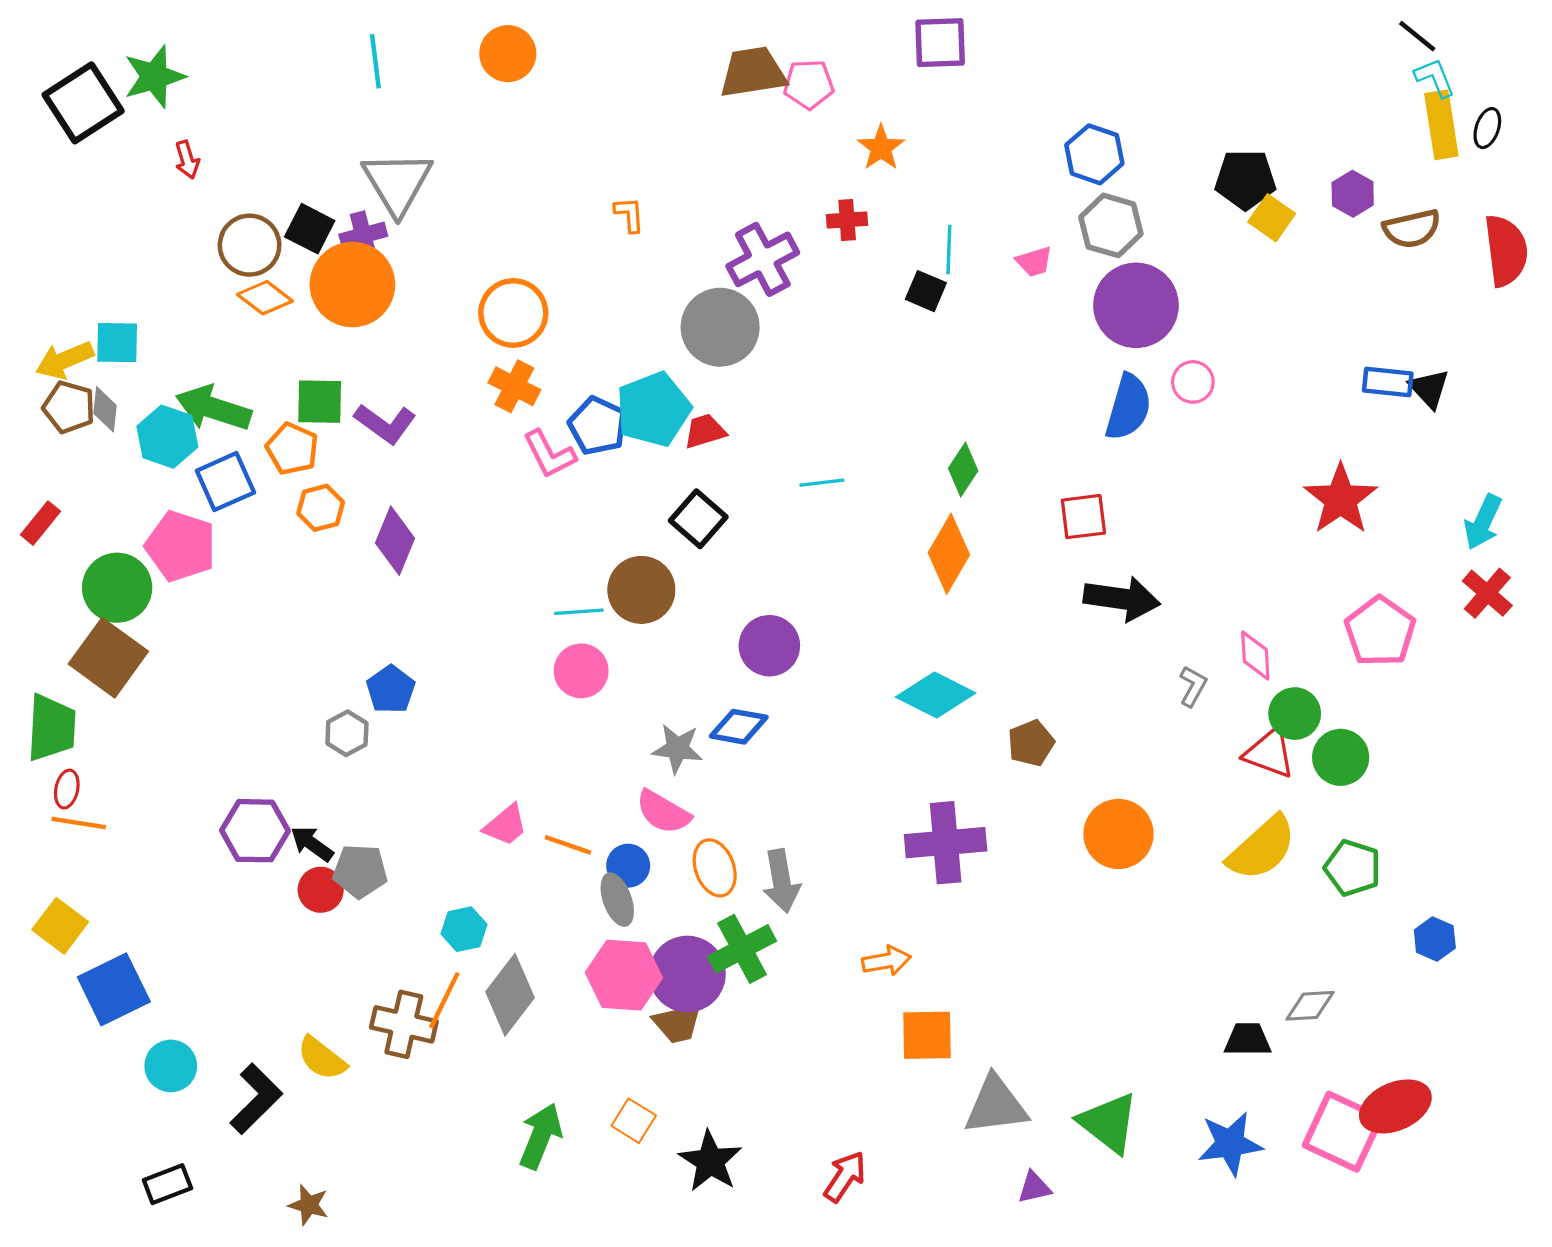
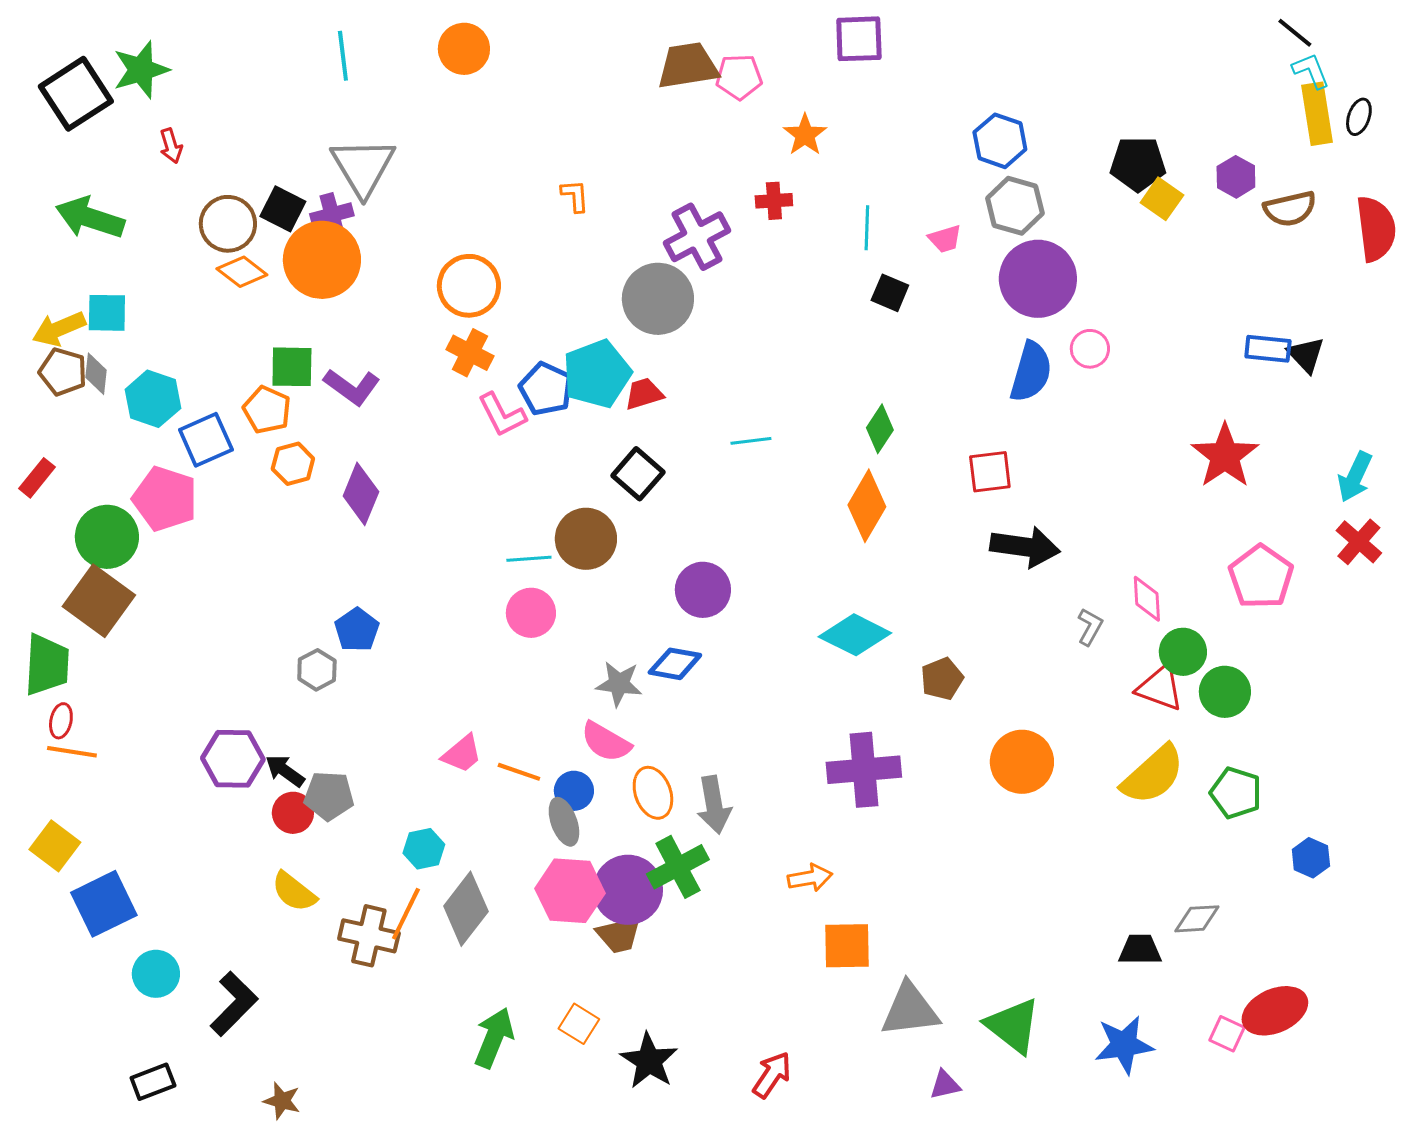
black square: (926, 291) -> (890, 293), moved
green arrow: (213, 408) -> (90, 218), moved
yellow semicircle: (322, 1058) -> (294, 892), moved
pink square: (1343, 1132) -> (1227, 1034), size x0.5

